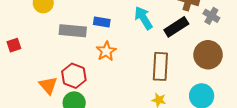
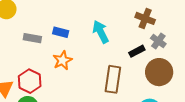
gray cross: (211, 16) -> (158, 41), moved
black rectangle: (176, 27) -> (137, 51), moved, size x0.7
gray rectangle: (73, 31) -> (32, 38), size x0.7

